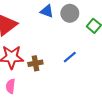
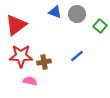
pink semicircle: (10, 86) -> (30, 81), moved, turned 96

